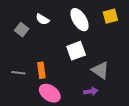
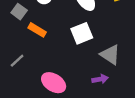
orange rectangle: (41, 70) -> (37, 30), moved, turned -49
gray line: (18, 73) -> (17, 61), turned -48

